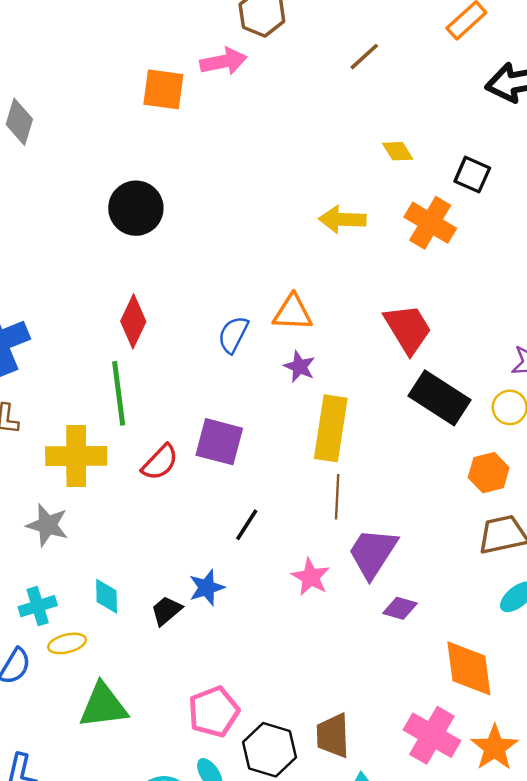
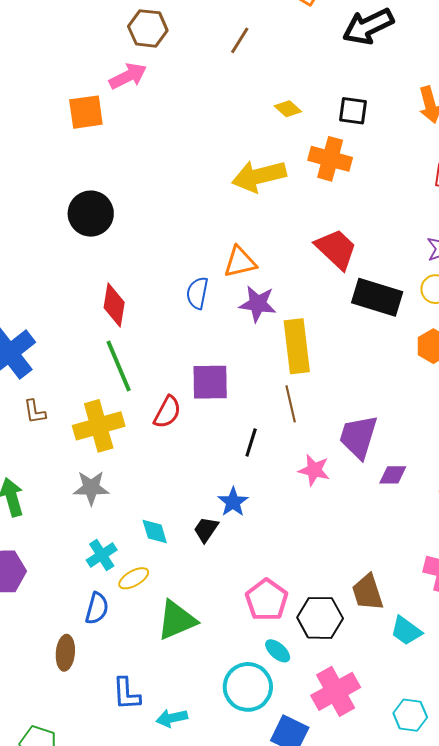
yellow arrow: (342, 219) -> (259, 176), size x1.4
purple star: (299, 367) -> (258, 304), size x1.4
brown line: (337, 497) -> (291, 404), moved

